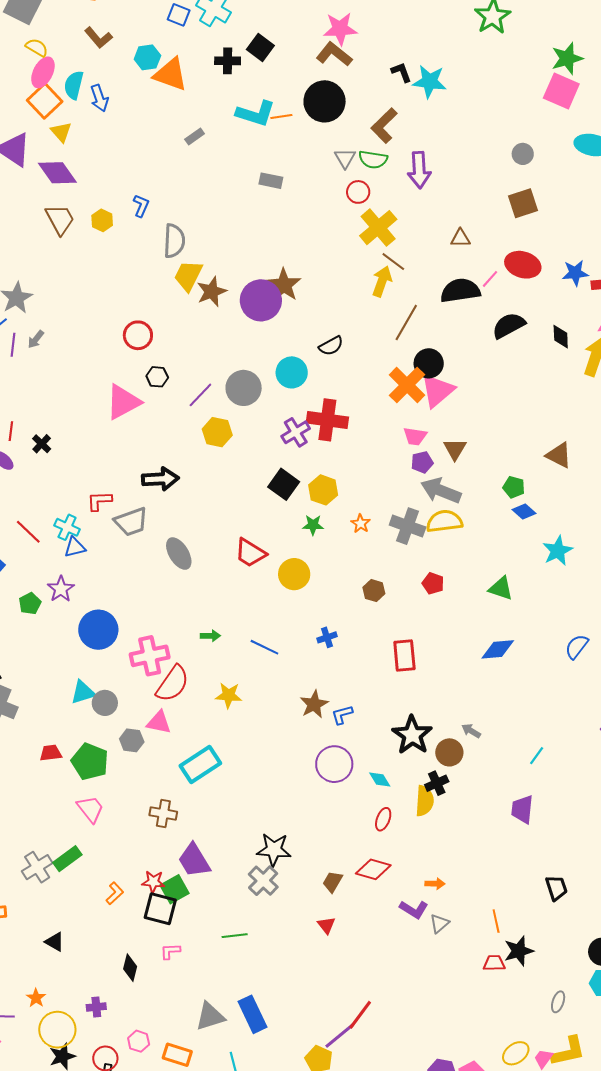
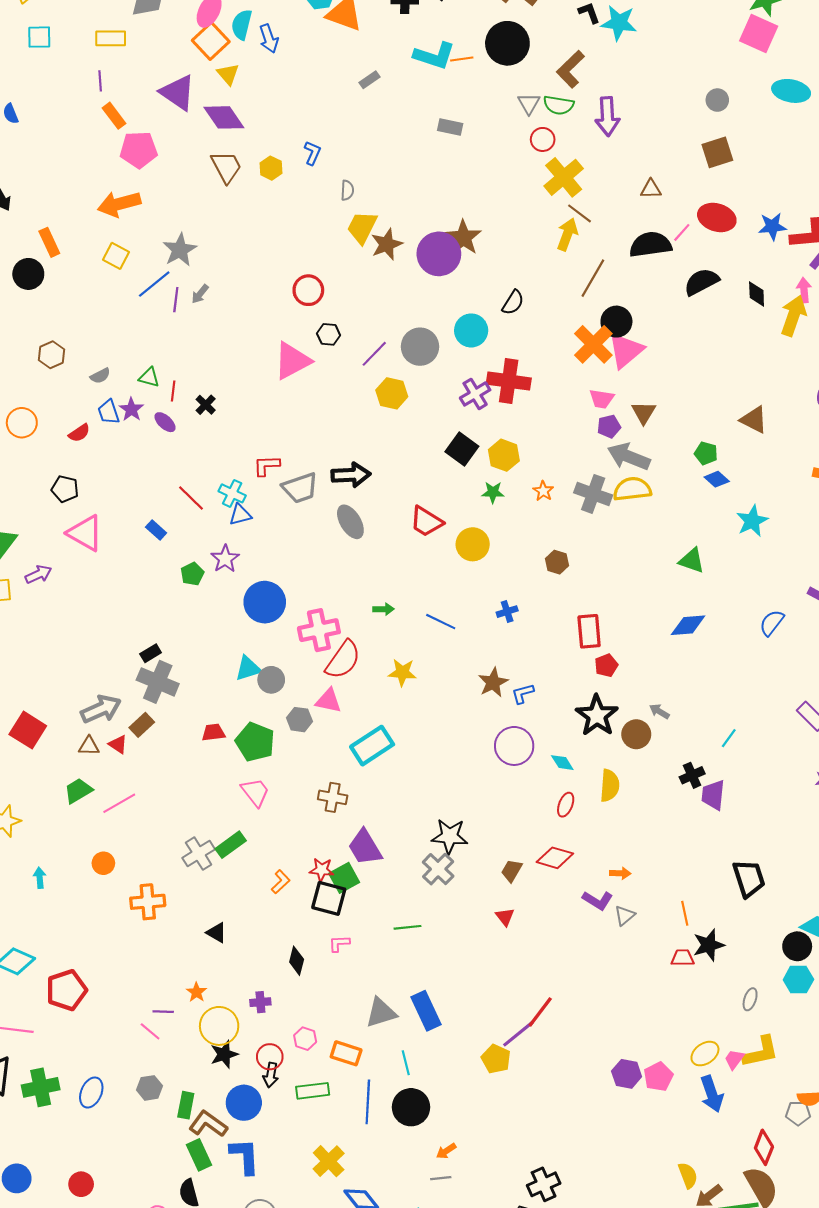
gray semicircle: (174, 241) -> (347, 190), size x0.6
black semicircle: (331, 346) -> (513, 302), turned -30
black arrow: (160, 479) -> (351, 475), moved
red pentagon: (433, 583) -> (606, 665), moved, turned 30
black cross: (437, 783) -> (692, 775), moved
black trapezoid: (556, 888) -> (749, 878), size x1.4

